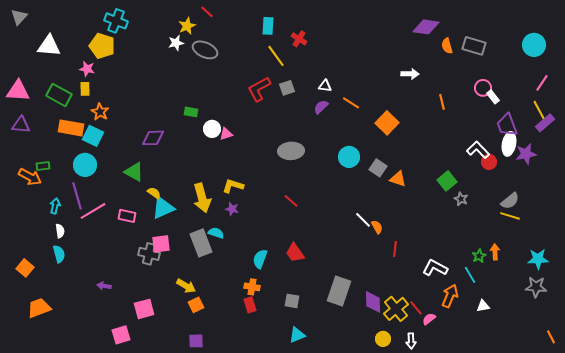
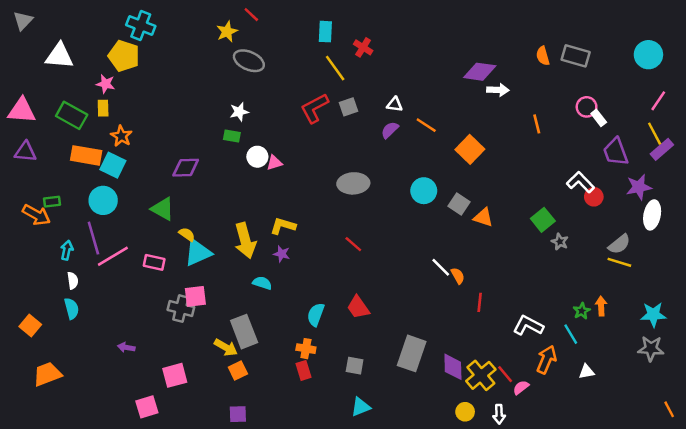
purple diamond: (426, 27) -> (480, 72), moved
white star: (176, 43) -> (239, 112), moved
white ellipse: (509, 144) -> (652, 215), moved
gray rectangle: (201, 243) -> (244, 332), moved

